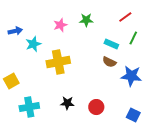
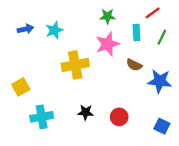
pink star: (60, 25) -> (108, 44), moved, size x1.5
cyan star: (33, 44) -> (54, 30), moved
cyan rectangle: (111, 44) -> (136, 33), moved, turned 64

